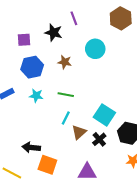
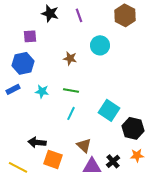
black star: (54, 33) -> (50, 13), moved
blue hexagon: (32, 67) -> (23, 63), moved
brown triangle: (79, 132) -> (84, 145), moved, turned -35
black cross: (99, 139) -> (113, 161), moved

